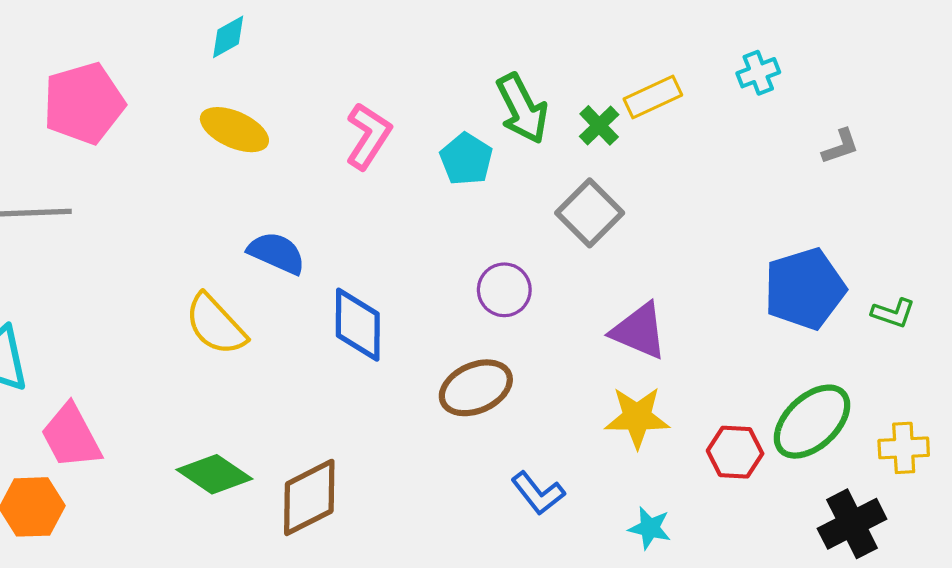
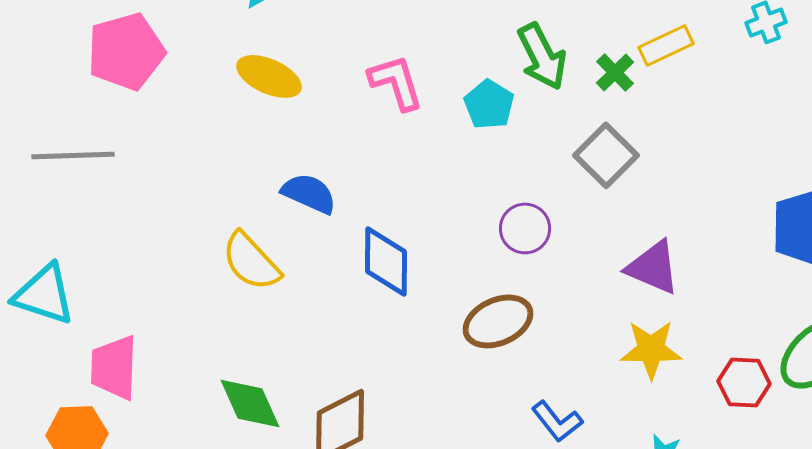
pink L-shape: (368, 136) -> (396, 82), turned -50
pink trapezoid: (71, 436) -> (114, 367), turned 30
green diamond: (214, 474) -> (250, 403), turned 32

